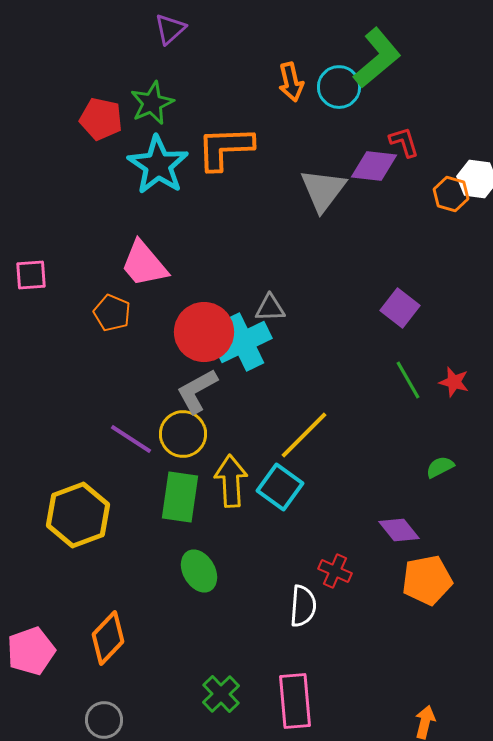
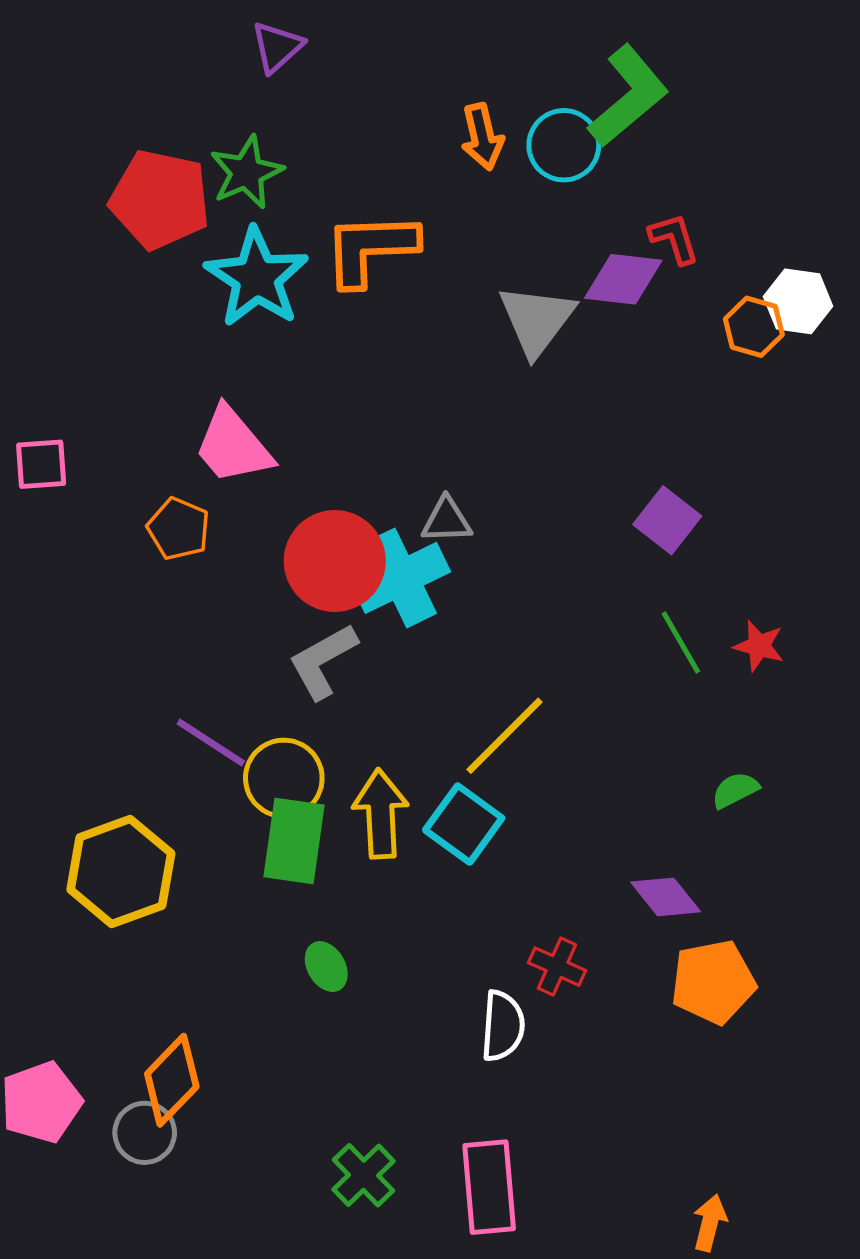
red pentagon: (101, 119) -> (160, 200), size x1.4
yellow circle: (183, 434) -> (284, 778), moved
green ellipse: (199, 571) -> (326, 967), size x0.7
gray circle: (104, 720) -> (145, 1133), moved

